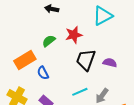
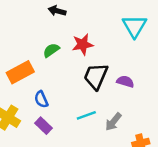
cyan triangle: (103, 16) -> (134, 26), moved, turned -35
blue semicircle: (43, 73) -> (41, 99), moved

